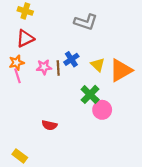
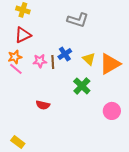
pink line: (18, 76) -> (16, 69), turned -32
pink circle: (102, 110) -> (112, 111), moved
red semicircle: (49, 125) -> (43, 105), moved

